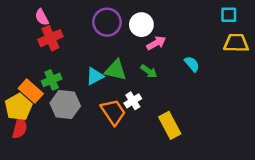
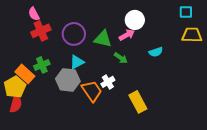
purple circle: (107, 22) -> (74, 34), moved
white circle: (141, 25) -> (135, 20), moved
cyan semicircle: (192, 64) -> (156, 52), turned 112
green triangle: (116, 70) -> (103, 39), moved
gray hexagon: (65, 105) -> (68, 80), moved

